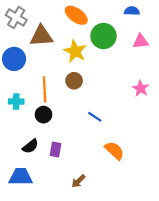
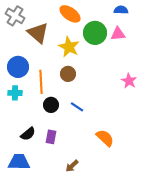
brown triangle: (41, 36) -> (38, 33), turned 45
pink triangle: (141, 41) -> (118, 34), moved
blue circle: (14, 59) -> (18, 67), moved
black circle: (43, 115) -> (51, 105), moved
blue line: (95, 117) -> (77, 107), moved

